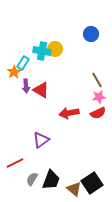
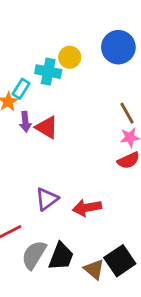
blue circle: (91, 34) -> (118, 47), size x1.5
yellow circle: (55, 49) -> (70, 57), moved
red arrow: (69, 113) -> (87, 208), moved
gray semicircle: (32, 179) -> (34, 255), size x1.5

